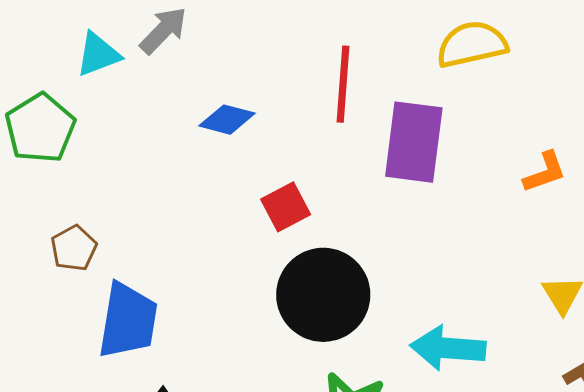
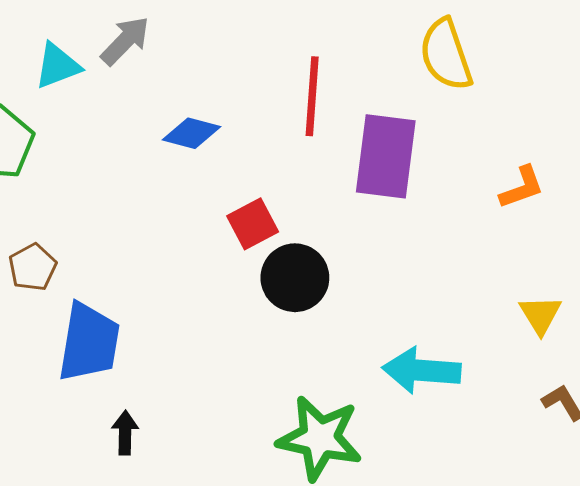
yellow semicircle: (472, 44) -> (446, 55), turned -96
black circle: (323, 295) -> (295, 278), moved, size x0.7

